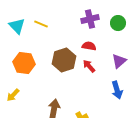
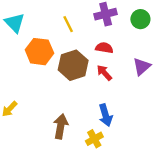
yellow line: (41, 24) -> (68, 24), moved, turned 40
orange hexagon: (24, 63) -> (39, 52), moved
blue arrow: (117, 90) -> (106, 115), moved

